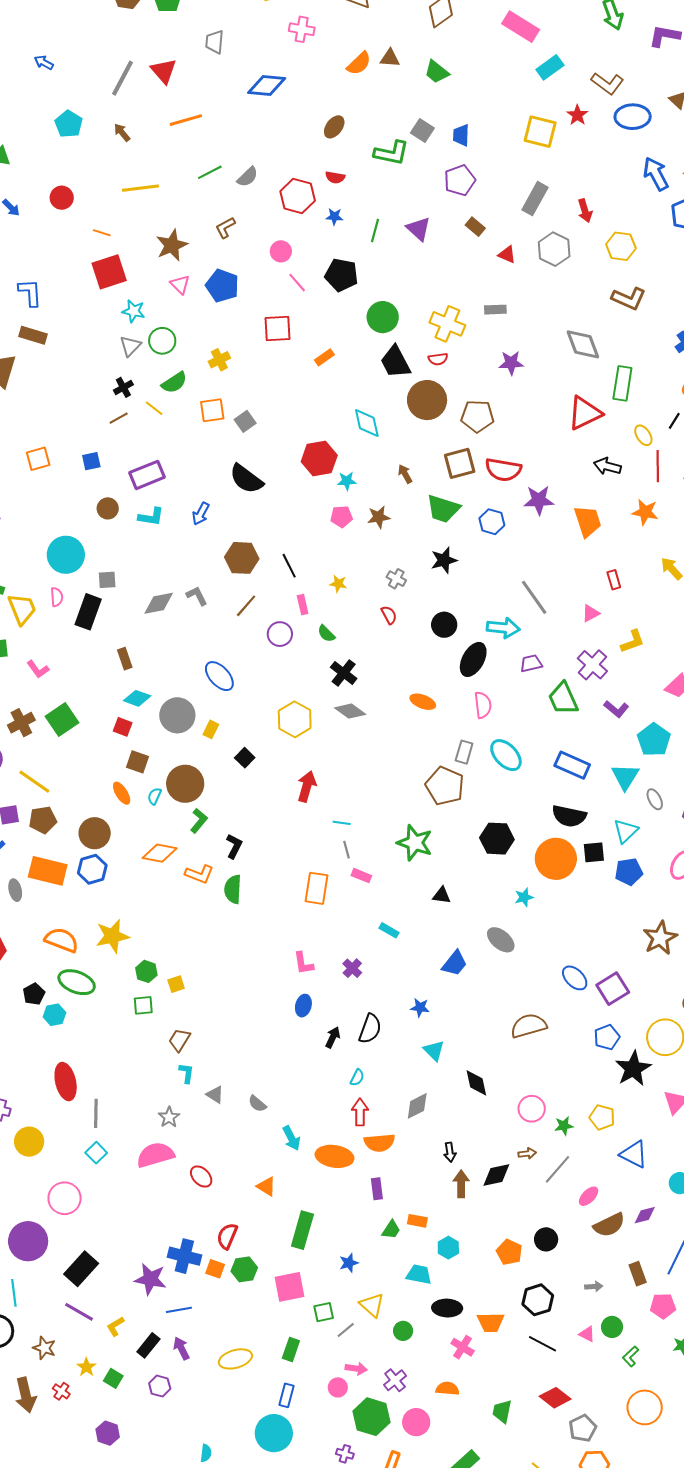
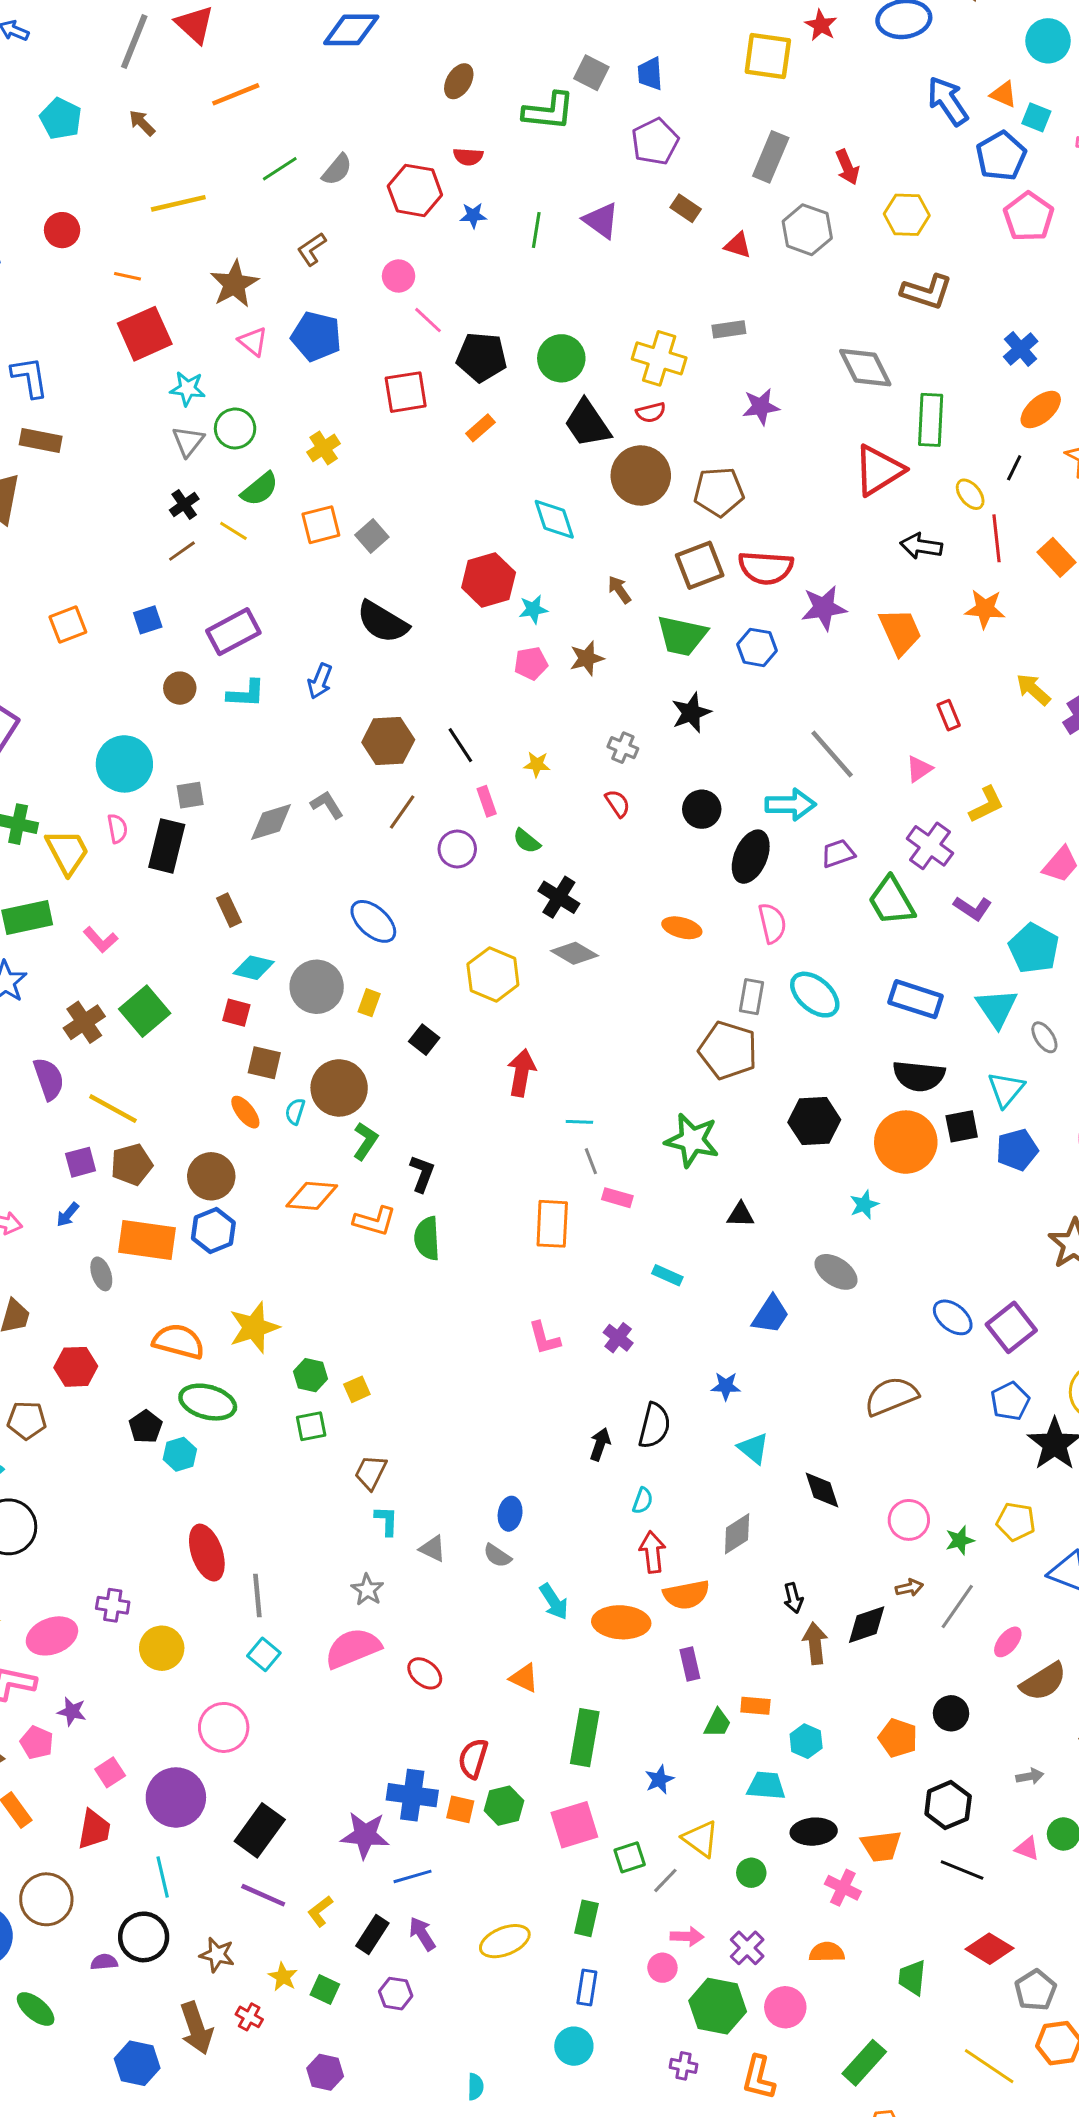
black pentagon: (341, 275) -> (482, 357), moved
blue ellipse: (303, 1006) -> (510, 1514), moved
cyan circle: (274, 1433) -> (574, 2046), size x0.7

